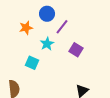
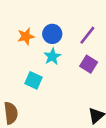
blue circle: (47, 14) -> (52, 34), moved
purple line: (62, 27) -> (87, 35), moved

